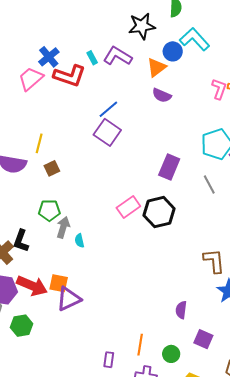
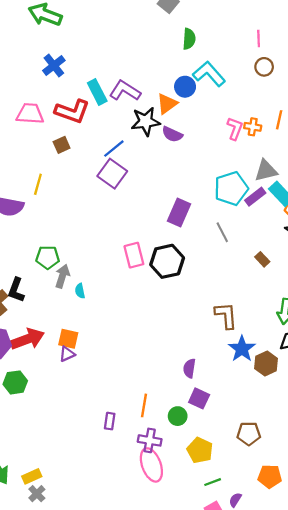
black star: (142, 26) -> (146, 121), moved
blue cross: (49, 57) -> (54, 66), moved
cyan rectangle: (92, 58) -> (97, 92), size x1.6
pink trapezoid: (31, 79) -> (30, 114), turned 44
brown square: (52, 168) -> (62, 145), moved
pink rectangle: (128, 207) -> (134, 255), turned -70
orange square: (59, 283) -> (68, 339), moved
red arrow: (32, 286) -> (27, 339), turned -44
purple triangle: (69, 299) -> (67, 354), size x0.6
purple square: (203, 339) -> (199, 398), moved

